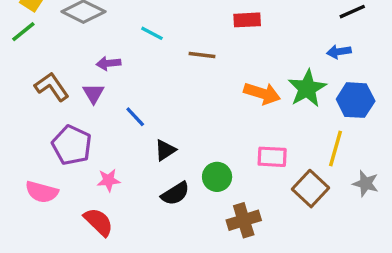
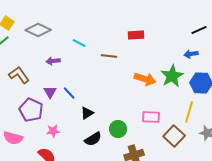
purple triangle: (93, 93) -> (50, 92), moved

